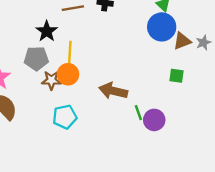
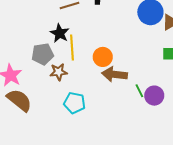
black star: (47, 31) -> (60, 33), moved
orange circle: (68, 74) -> (103, 57), moved
cyan pentagon: (65, 117) -> (74, 103), turned 30

